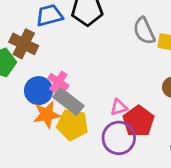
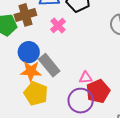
brown cross: (24, 44) -> (25, 15), turned 35
pink cross: (58, 82) -> (58, 25), moved
yellow pentagon: (72, 125) -> (36, 93), moved

